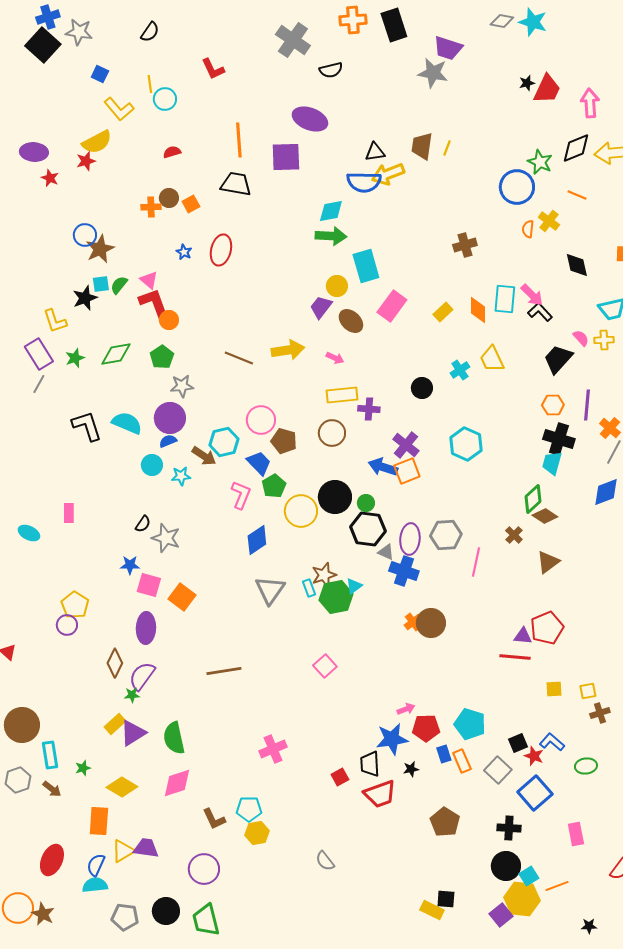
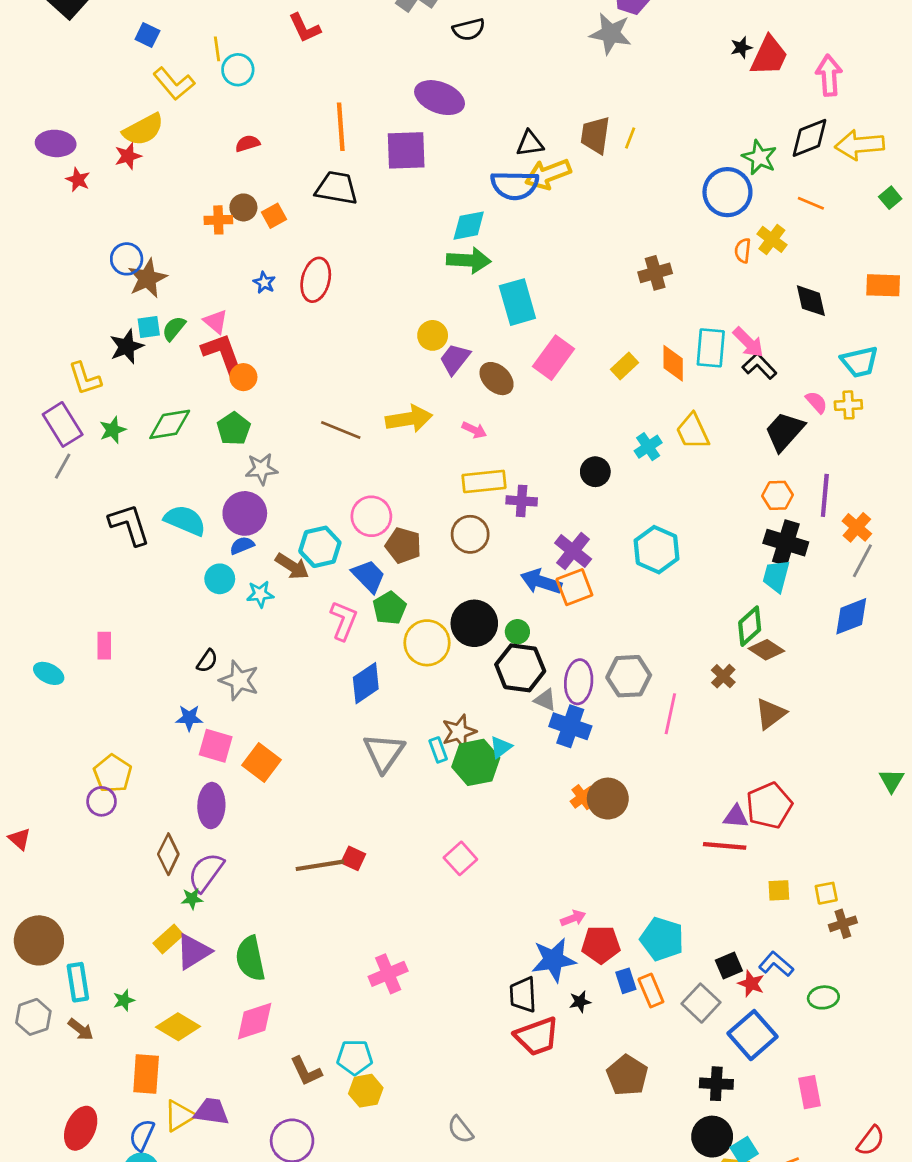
yellow circle: (337, 286) -> (433, 335), moved
red square: (340, 777) -> (353, 858), moved, turned -36

